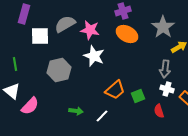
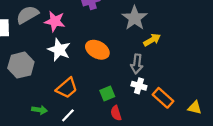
orange ellipse: (127, 34) -> (97, 50), moved
orange trapezoid: (115, 90) -> (67, 88), moved
red semicircle: (159, 111) -> (116, 113), moved

